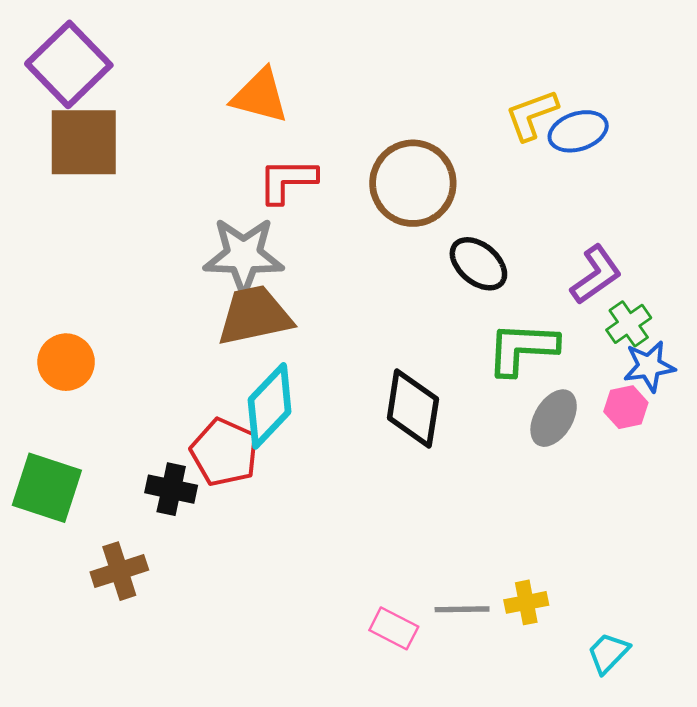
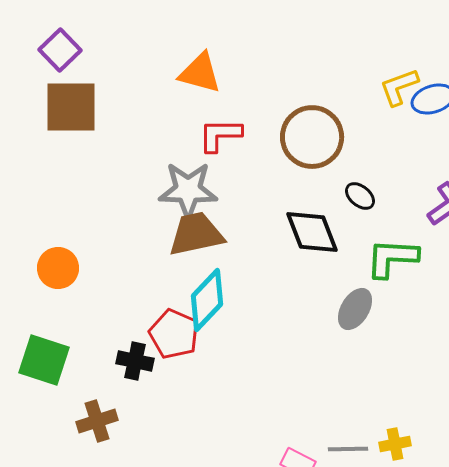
purple square: (69, 64) -> (60, 50), size x0.7
black ellipse: (478, 264) -> (360, 196), size x0.7
black diamond: (413, 409) -> (312, 232), moved, turned -30
gray ellipse: (554, 418) -> (355, 309), moved

